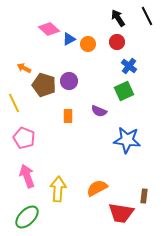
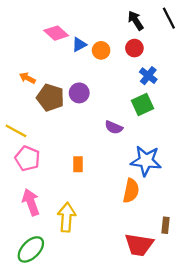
yellow line: (14, 103) -> (16, 131), moved, turned -36
orange rectangle: (68, 116) -> (78, 164), moved
orange semicircle: (97, 188) -> (131, 191), moved, turned 130

